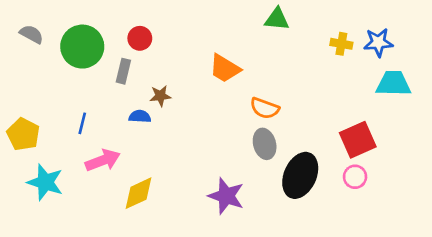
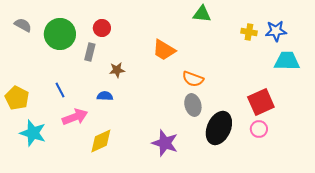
blue semicircle: (140, 116) -> (105, 96), moved
blue line: (82, 123) -> (60, 90), turned -42

